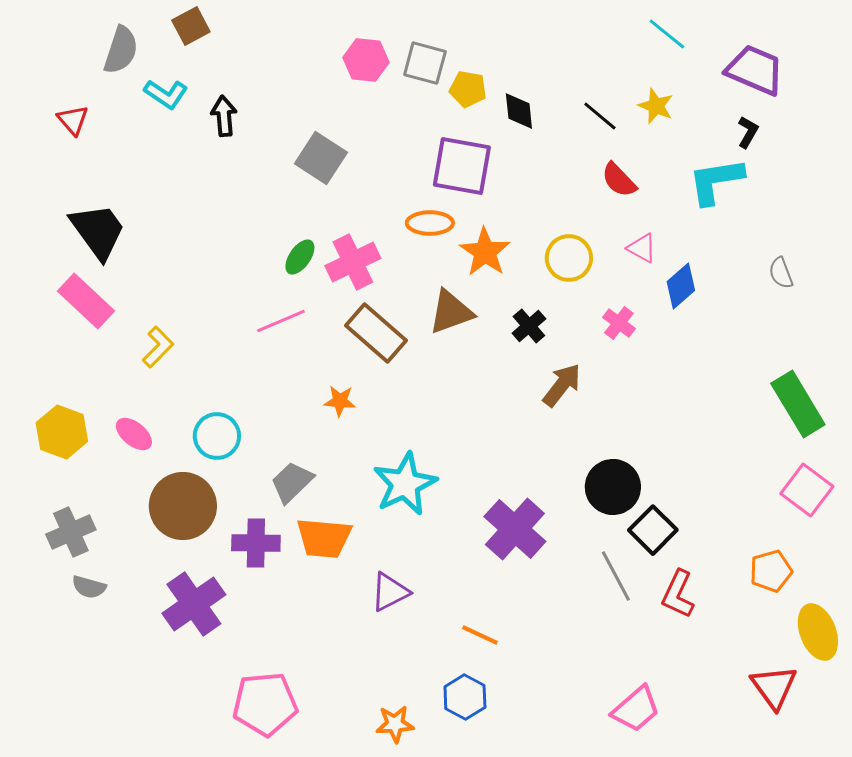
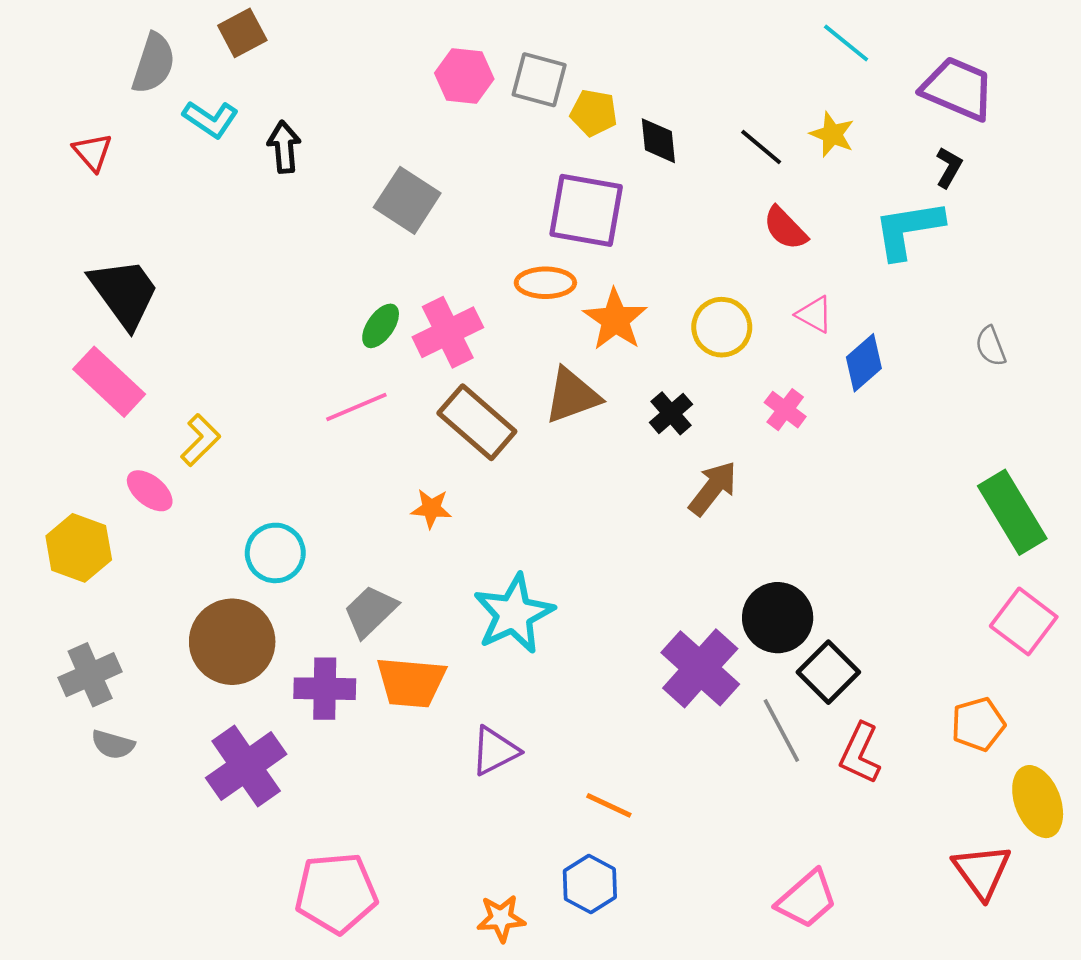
pink ellipse: (134, 434) -> (150, 491), moved
purple cross: (515, 529) -> (700, 668), moved

